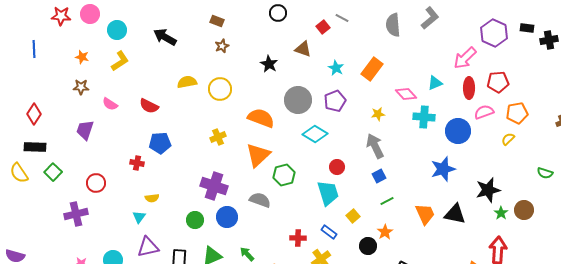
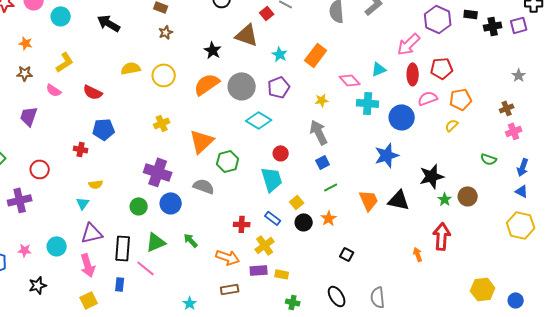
brown triangle: (303, 49) -> (247, 35), size x1.4
yellow L-shape: (120, 61) -> (65, 62), moved
orange semicircle: (261, 118) -> (207, 84), moved, turned -56
black circle: (368, 246) -> (304, 222), moved

